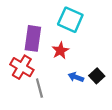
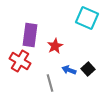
cyan square: (70, 20) -> (87, 18), moved
gray line: (39, 88) -> (50, 83), moved

